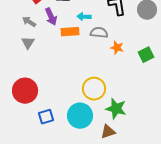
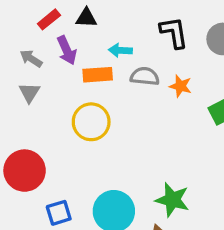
orange star: (117, 48) -> (180, 86), moved
yellow circle: (94, 89) -> (91, 122), moved

